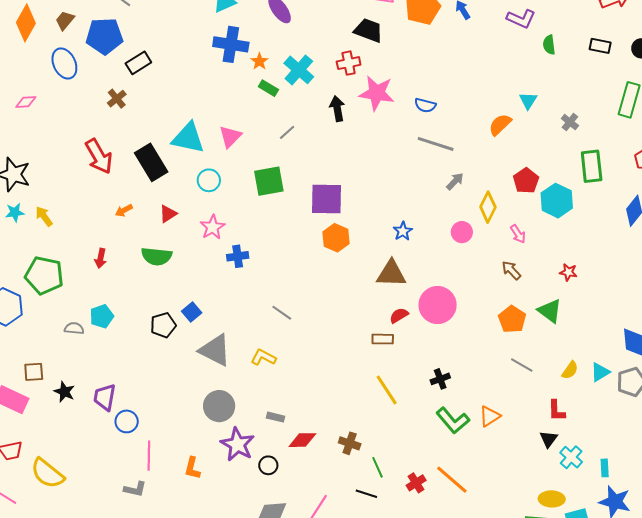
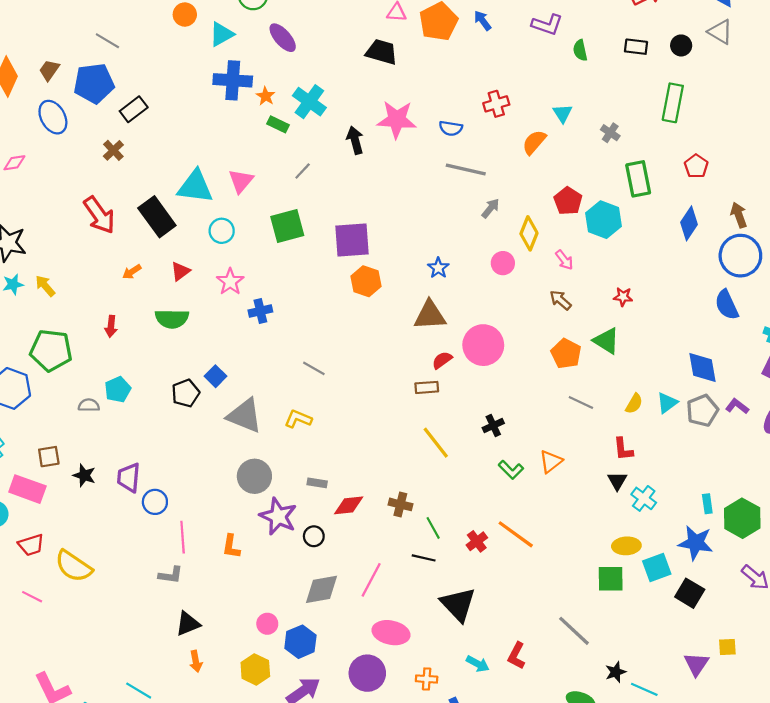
red cross: (349, 63) -> (496, 104), moved
green L-shape: (453, 421) -> (511, 470), size x0.7
cyan rectangle: (605, 468) -> (707, 504), moved

